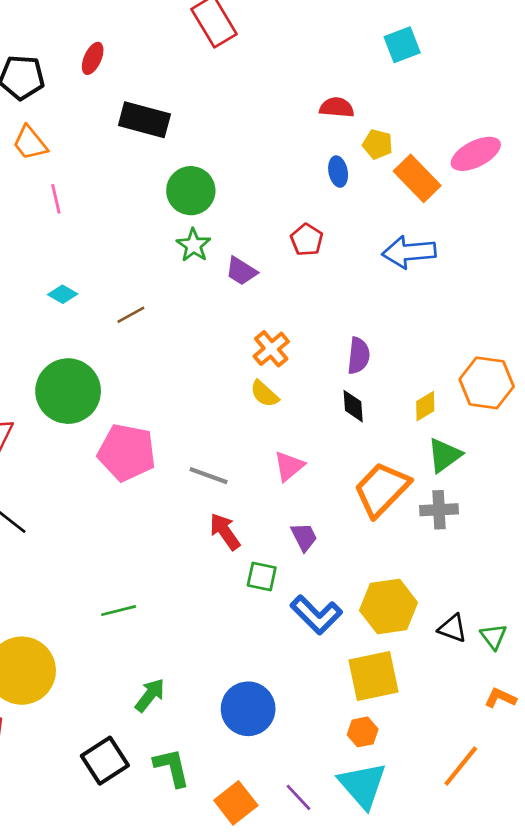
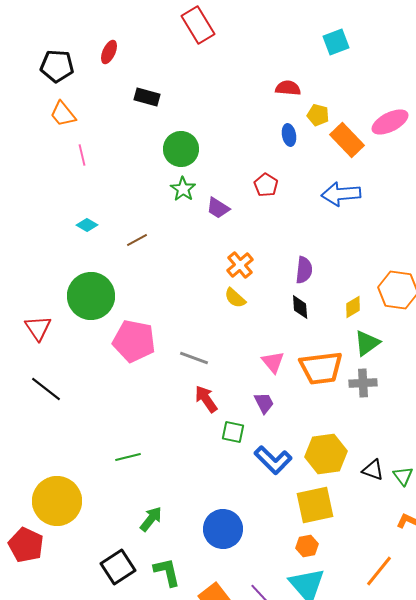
black rectangle: (144, 120) -> (147, 97), size x0.7
pink triangle: (289, 466) -> (273, 362), moved, turned -30
orange trapezoid: (382, 489) -> (321, 368), turned -141

